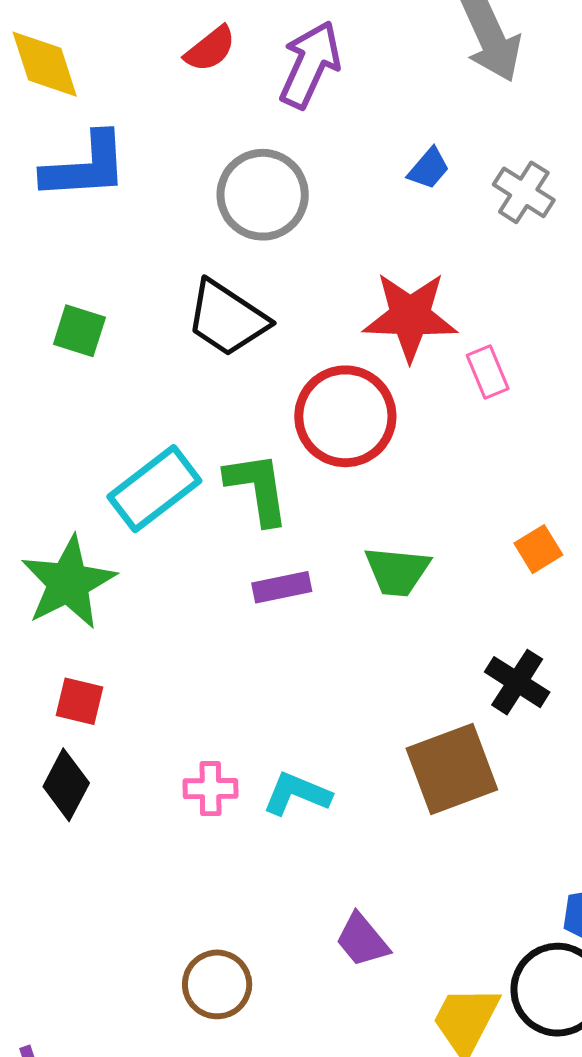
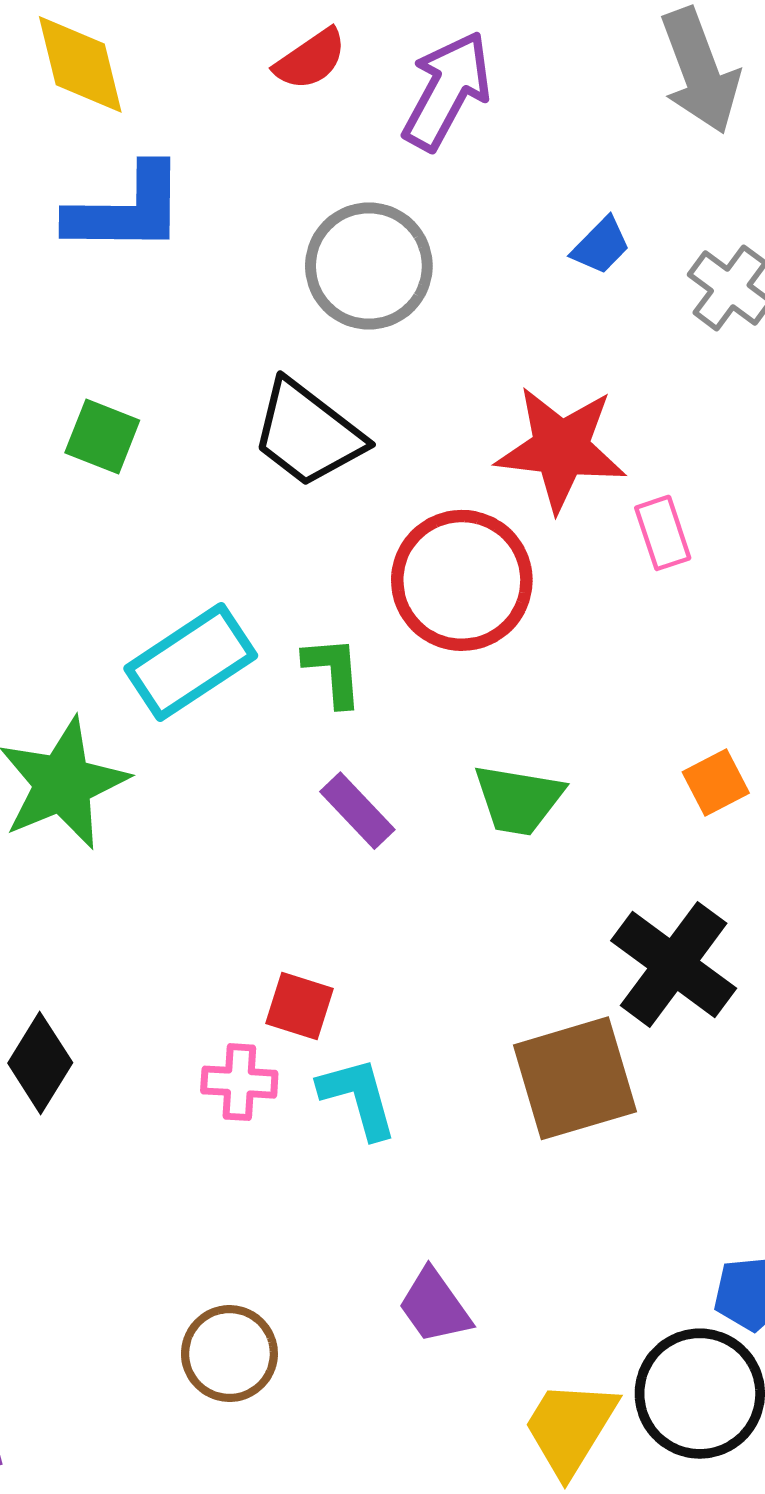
green L-shape: (257, 488) -> (333, 671), size x0.7
purple rectangle: (282, 587) -> (357, 811), turned 54
black cross: (517, 682) -> (674, 964), size x1.4
red square: (80, 701) -> (300, 1006), moved
cyan L-shape: (297, 794) -> (358, 1098), turned 48

